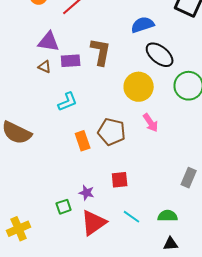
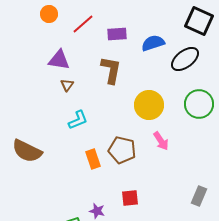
black ellipse: (160, 55) -> (185, 59), moved, turned -76
purple rectangle: (71, 61) -> (117, 34), moved
brown triangle: (45, 67) -> (67, 85), moved, turned 40

